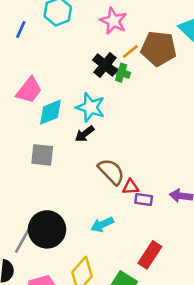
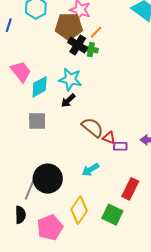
brown pentagon: (159, 49) -> (69, 26), moved
pink trapezoid: (29, 90) -> (21, 72), turned -70
red triangle: (131, 187) -> (109, 138), turned 32

